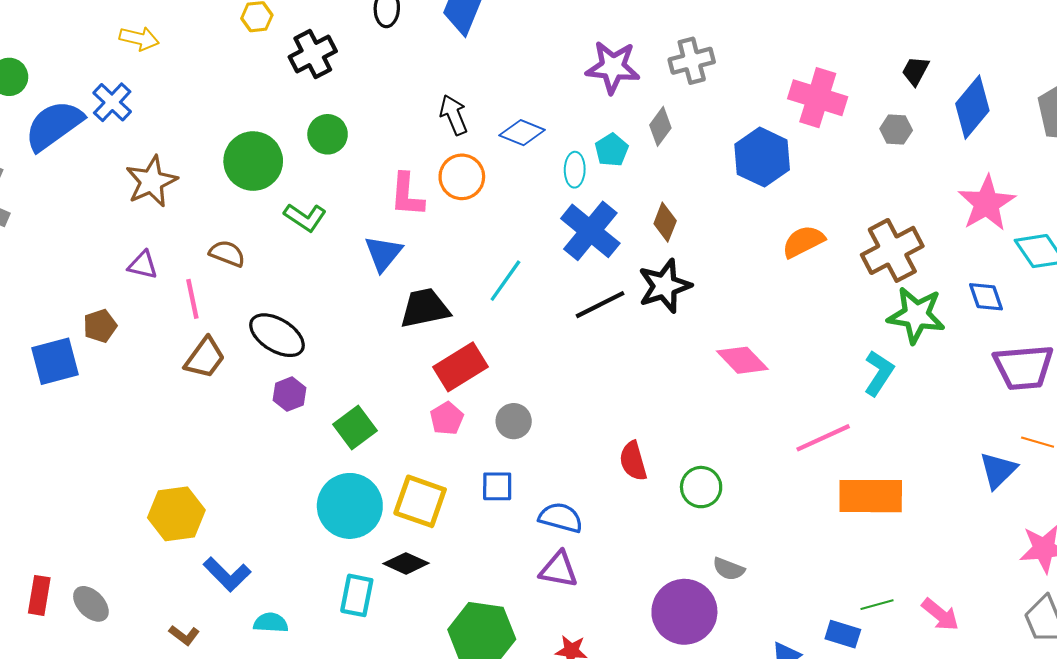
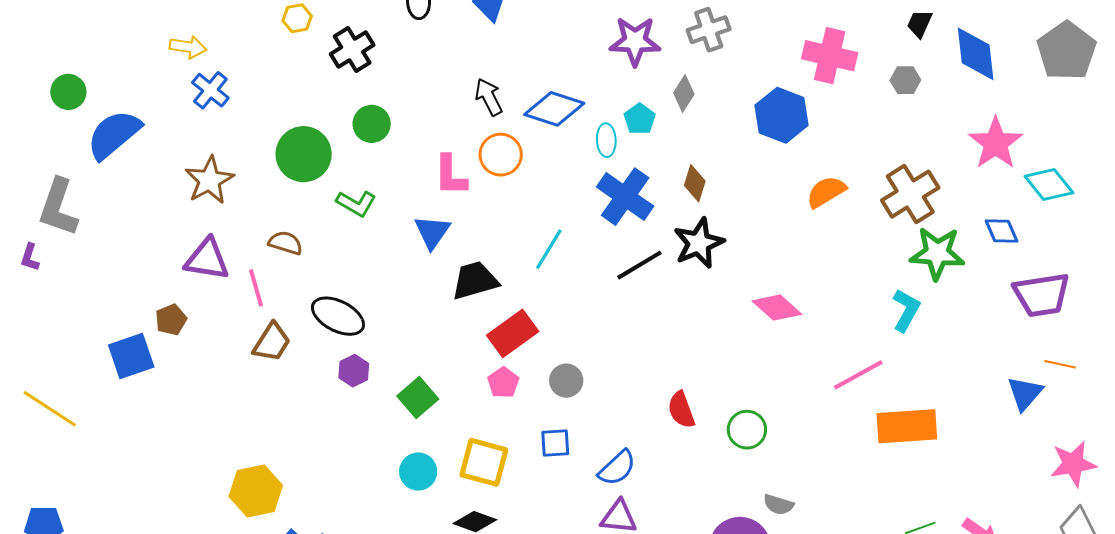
blue cross: (112, 102) -> (210, 90), moved
blue diamond: (972, 107) -> (976, 54), turned -42
blue diamond: (522, 133) -> (554, 109), size x1.4
purple triangle: (143, 265) -> (207, 259), size x1.6
cyan circle: (350, 506) -> (418, 472), size x0.6
blue semicircle: (561, 518) -> (617, 468), turned 126

